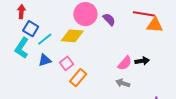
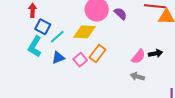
orange rectangle: (78, 78) -> (97, 54), moved

